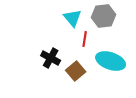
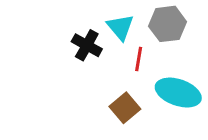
black cross: (51, 58) -> (87, 45), moved

